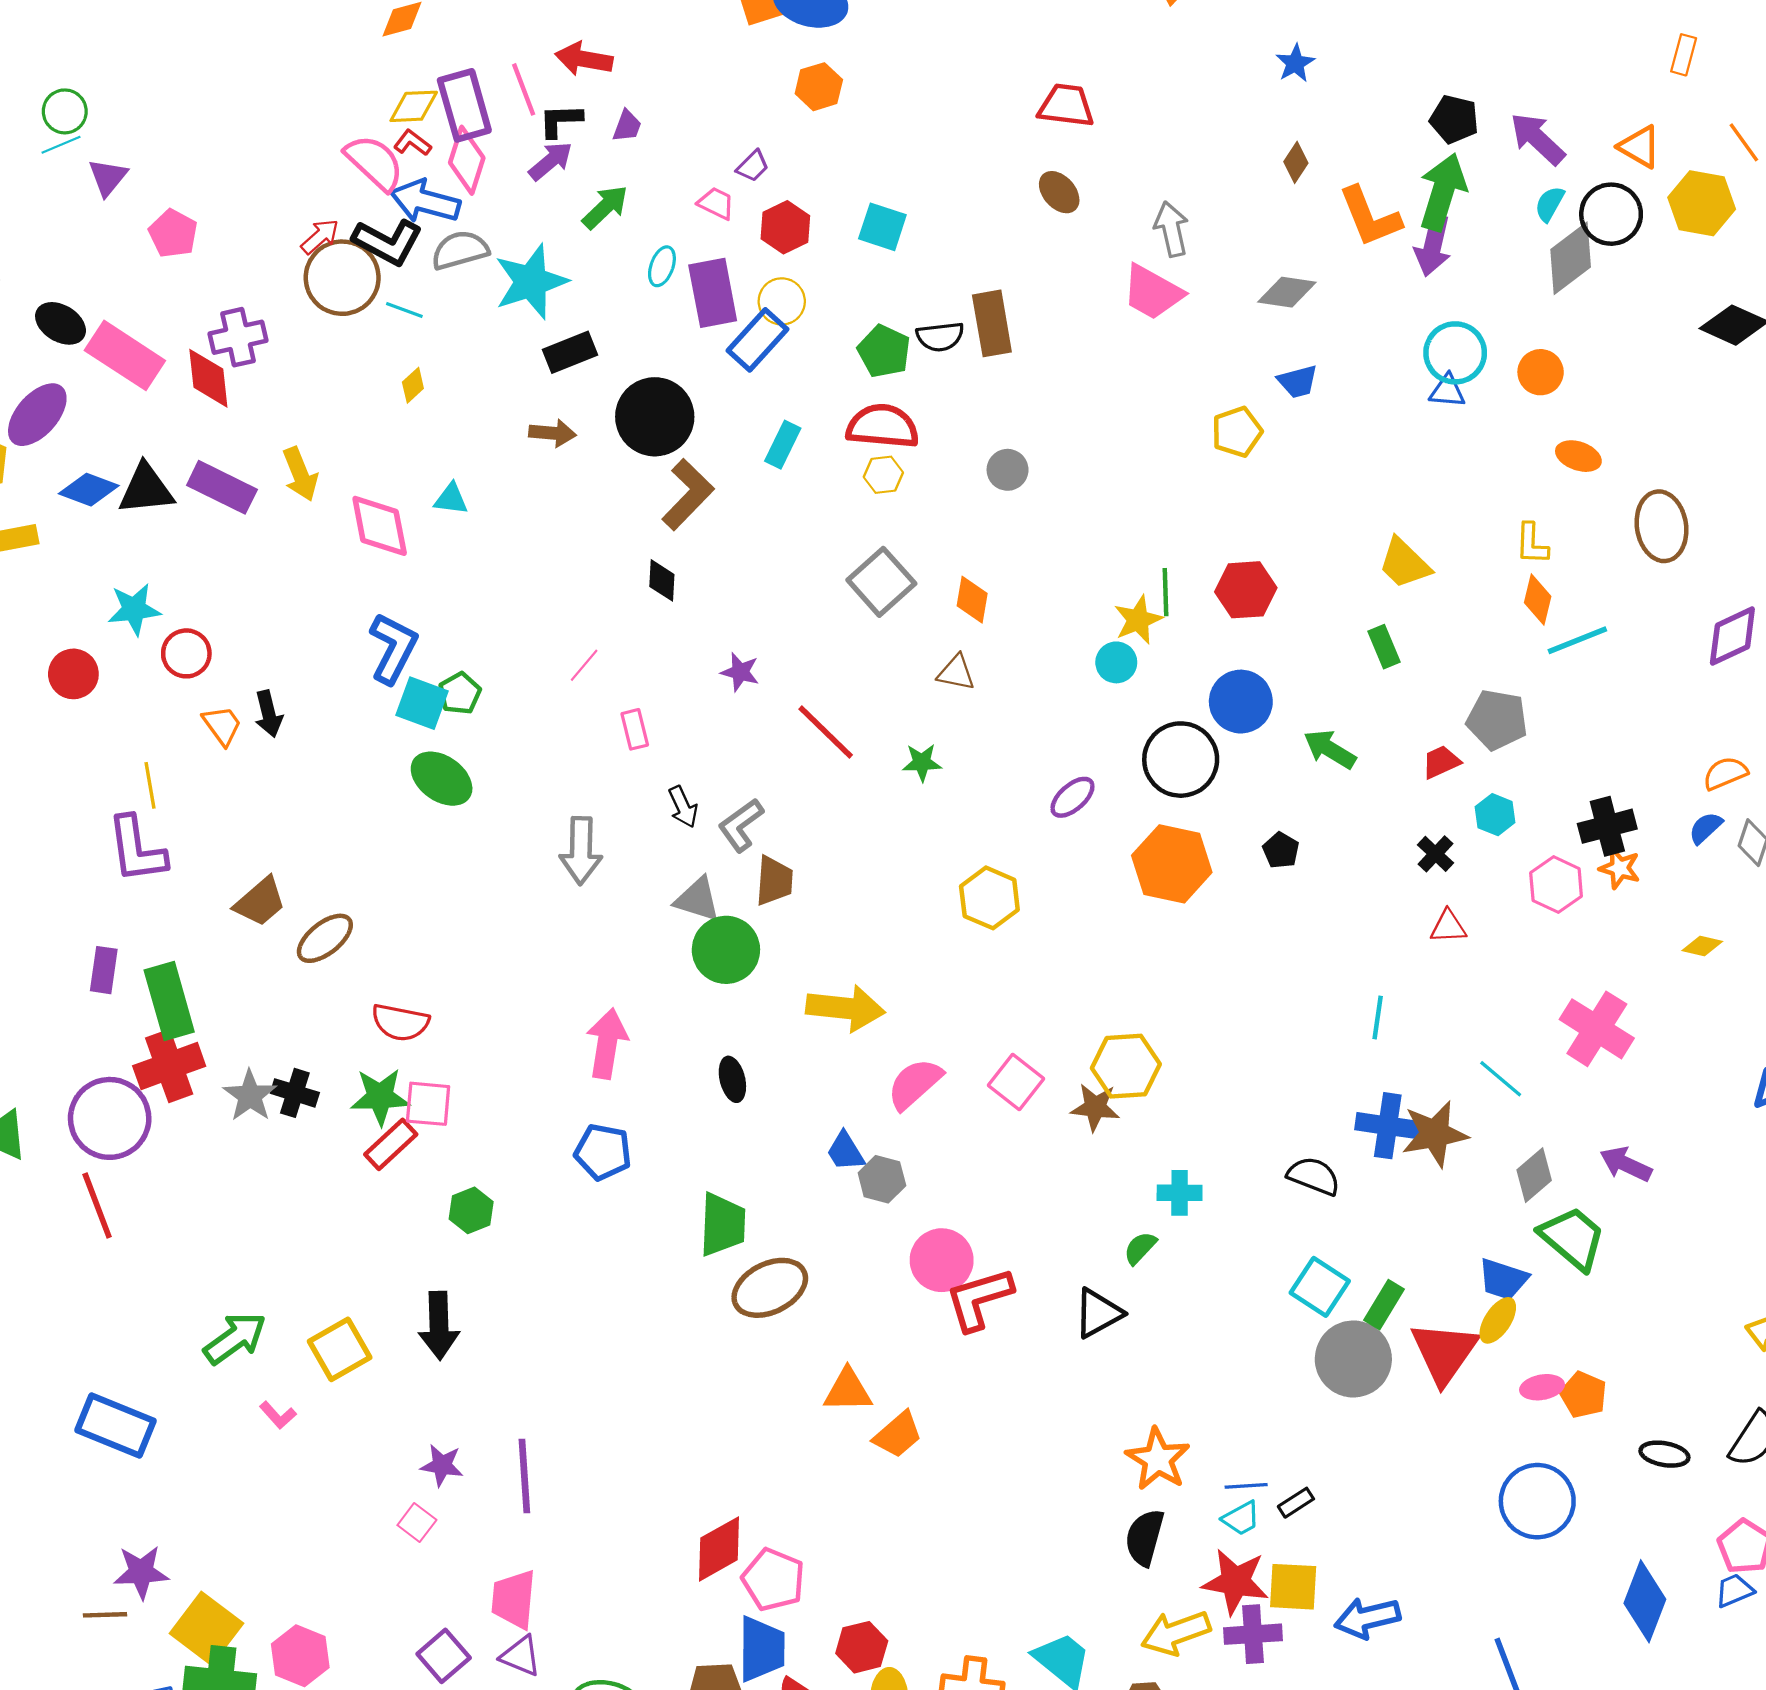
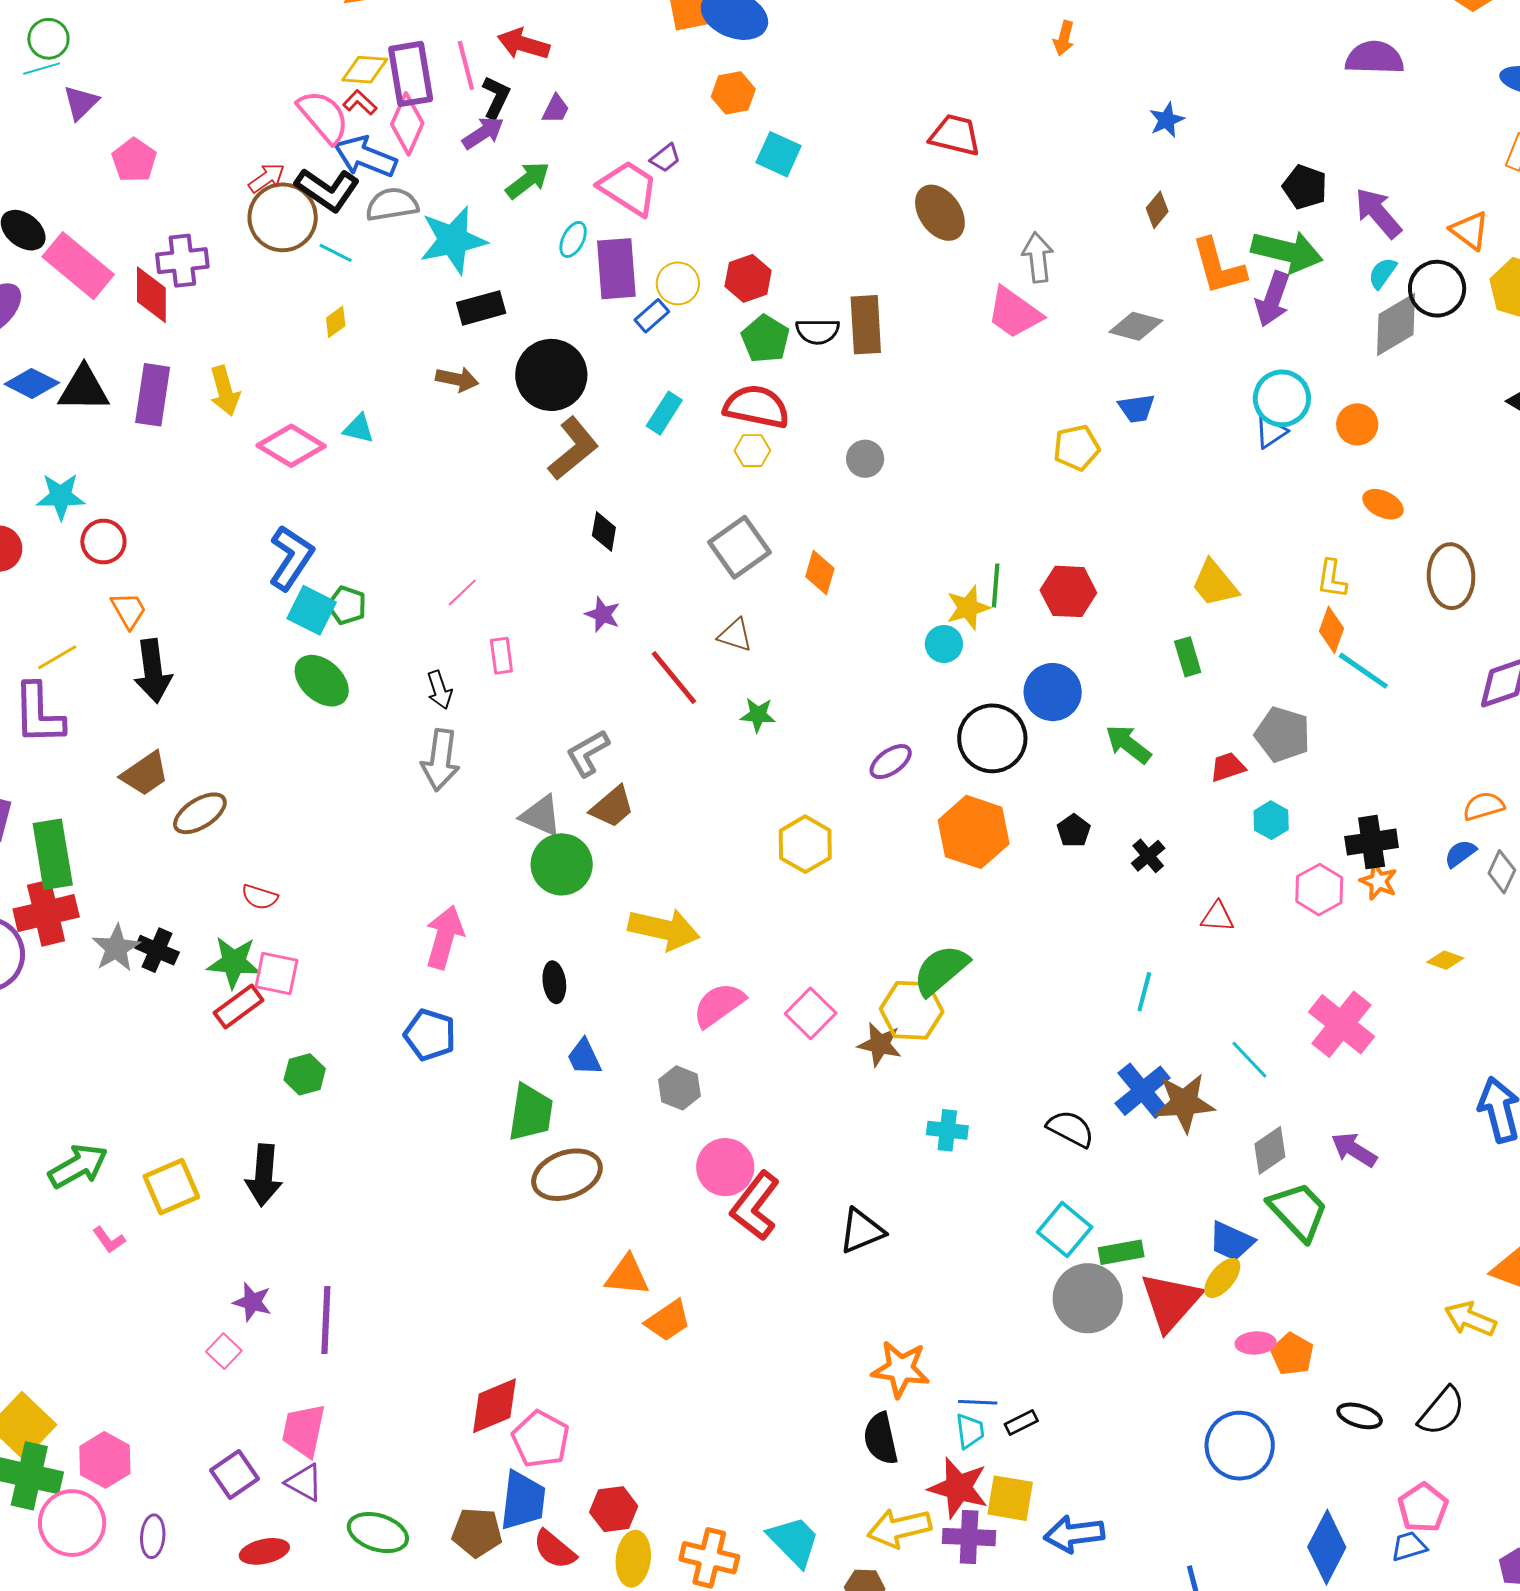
black L-shape: (560, 120) -> (496, 97), turned 111
brown ellipse: (1059, 192) -> (940, 213), size x1.4
green arrow: (1443, 192) -> (1287, 251), turned 80
pink trapezoid: (716, 203) -> (629, 188), size x1.8
red hexagon: (785, 227) -> (748, 278), moved
cyan square: (882, 227) -> (779, 154), moved
blue rectangle: (757, 340) -> (652, 316), size x0.6
blue triangle: (1447, 391) -> (1271, 432), turned -45
purple rectangle: (222, 487) -> (153, 395), turned 66
pink diamond: (380, 526) -> (291, 446), turned -54
black diamond: (662, 580) -> (604, 531), moved
cyan line: (1577, 640) -> (1363, 671), turned 50
brown triangle: (956, 673) -> (735, 635), moved
green pentagon: (460, 693) -> (347, 605), turned -30
black arrow: (269, 714) -> (153, 671), moved, size x1.5
yellow line: (150, 785) -> (57, 657), turned 63
black arrow: (683, 807) -> (439, 690), moved
black cross: (1435, 854) -> (1148, 856), moved
brown trapezoid: (774, 881) -> (612, 807), turned 39
red semicircle: (400, 1022) -> (260, 897), size x0.7
blue cross: (1388, 1126) -> (1143, 1091), turned 36
blue trapezoid: (845, 1151) -> (584, 1057), moved
green semicircle: (1140, 1248) -> (941, 970), moved, size x1.8
red L-shape: (979, 1299) -> (755, 1206), turned -42
green rectangle: (1384, 1305) -> (1121, 1252), turned 42
orange star: (1158, 1459) -> (901, 1369), turned -30
cyan trapezoid: (1241, 1518) -> (970, 1431), turned -75
black semicircle: (1145, 1537) -> (881, 1439), turned -34

